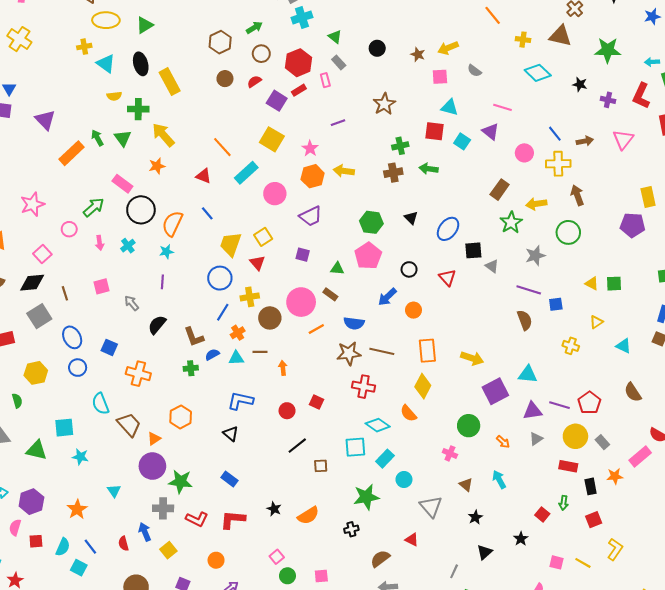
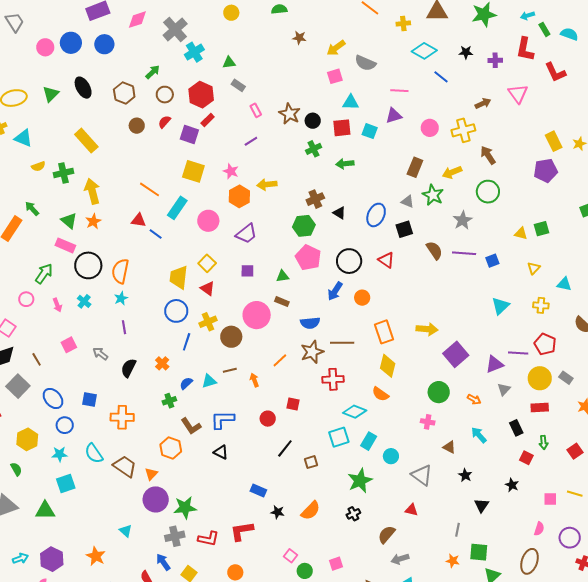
green triangle: (335, 37) -> (229, 62), turned -32
black circle: (377, 48) -> (313, 121), moved
brown star: (418, 54) -> (299, 38), moved
black ellipse: (141, 64) -> (83, 88), moved
gray semicircle: (474, 71) -> (365, 63), size x1.5
pink rectangle: (325, 80) -> (256, 110), moved
purple triangle: (491, 132) -> (394, 116), turned -42
blue line: (555, 134) -> (441, 77), moved
yellow arrow: (163, 135) -> (92, 191), turned 40
green triangle: (123, 138) -> (69, 221), moved
brown cross: (393, 173) -> (315, 199), moved
blue line: (207, 213) -> (156, 234), moved
gray triangle: (492, 266) -> (408, 202), moved
black circle: (409, 269) -> (349, 261), size x1.6
brown semicircle: (525, 320) -> (434, 250), moved
orange line: (316, 329) -> (280, 360), moved
orange cross: (238, 333) -> (162, 363), moved
brown L-shape: (194, 337) -> (191, 426), moved
yellow cross: (571, 346) -> (541, 305), moved
cyan triangle: (528, 374) -> (501, 306), moved, turned -36
cyan star: (80, 457) -> (60, 454), moved
blue rectangle: (229, 479) -> (258, 490), moved
black rectangle: (591, 486) -> (516, 428), moved

